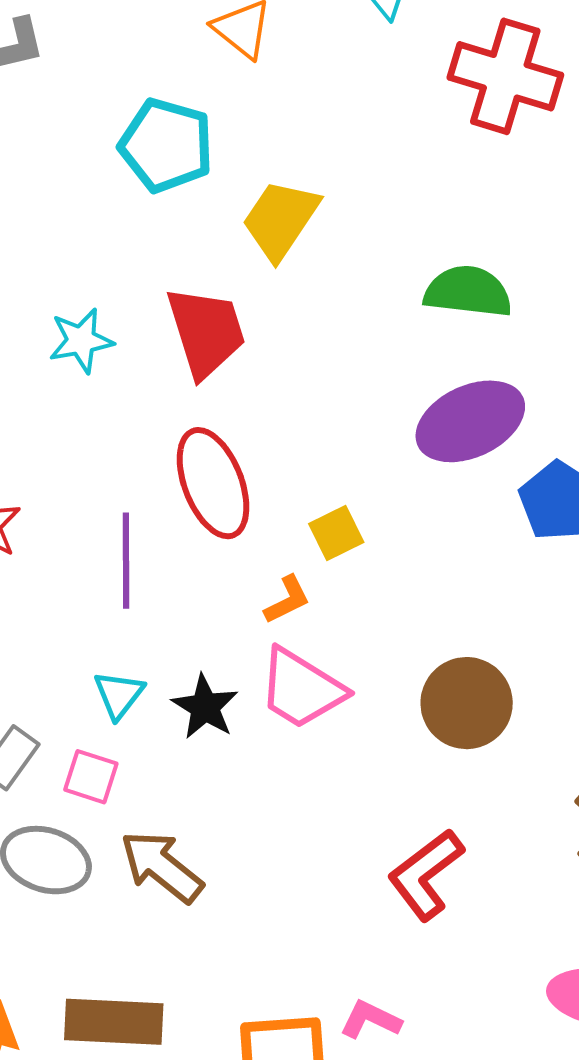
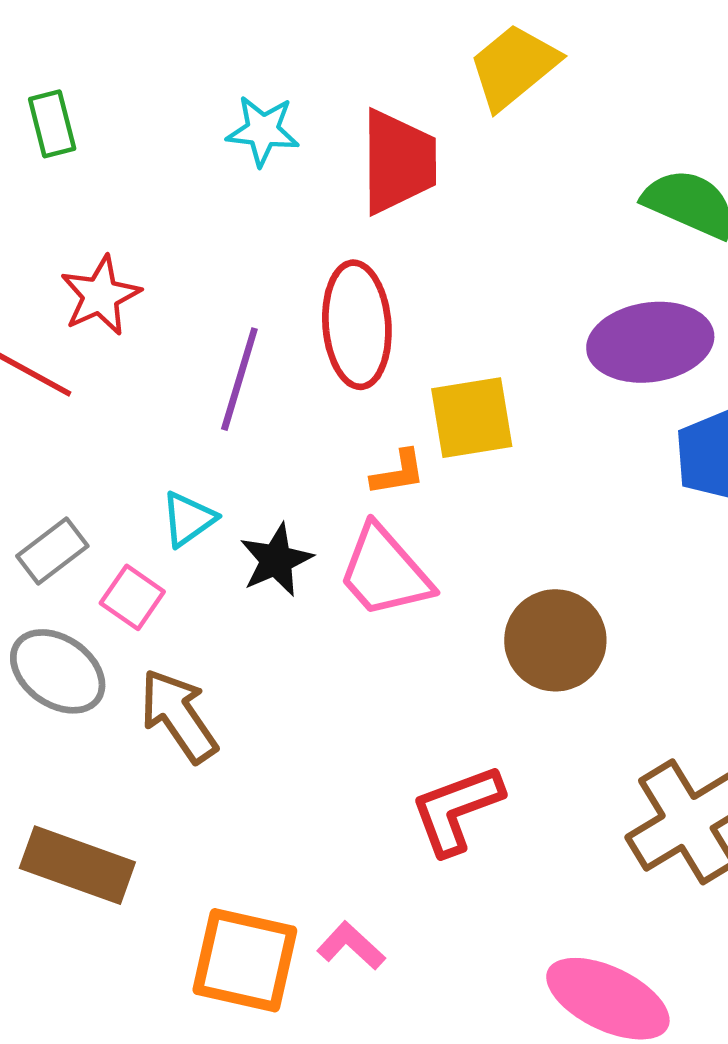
yellow square: (336, 533) -> (472, 418), size x1.5

